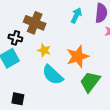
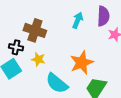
yellow star: (44, 50) -> (38, 59), moved

